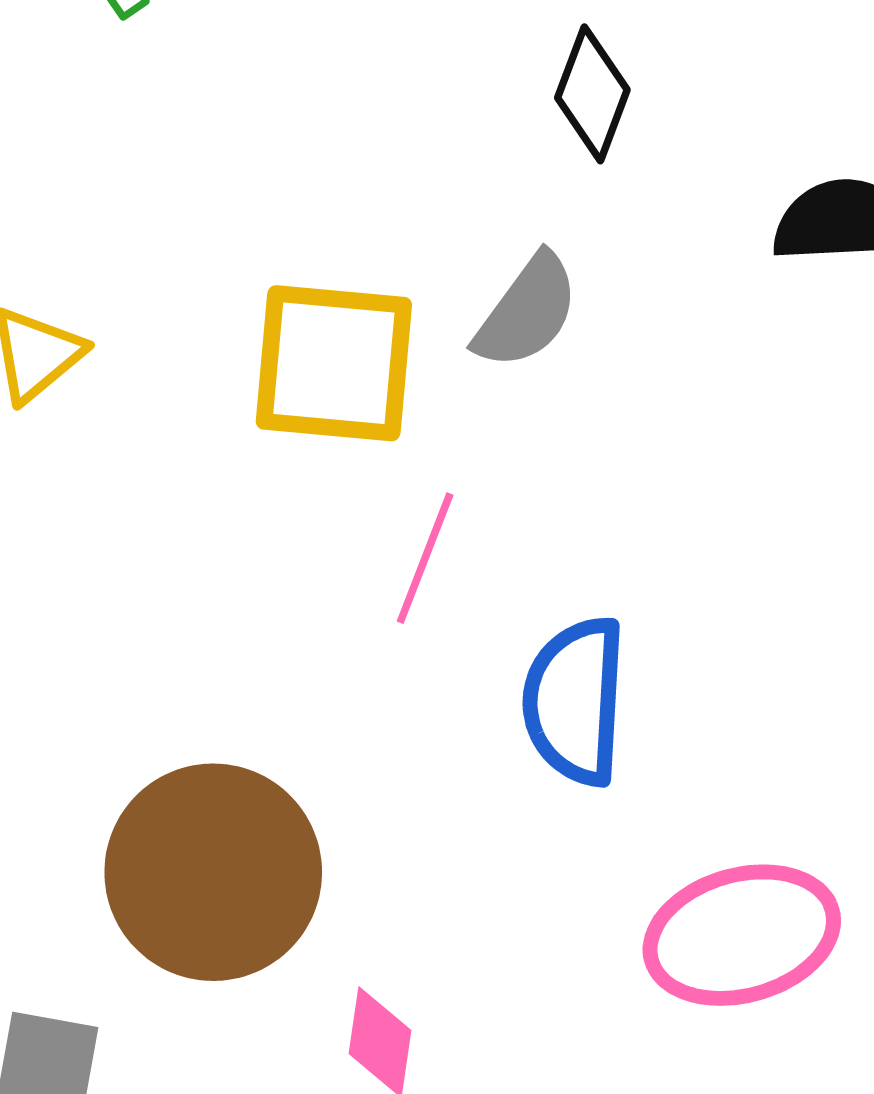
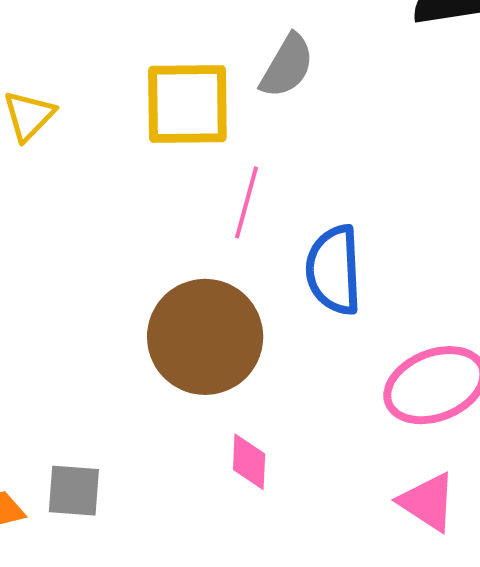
brown circle: (213, 872) -> (205, 337), moved

